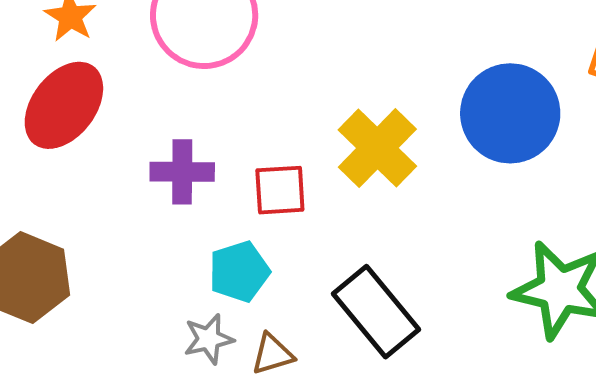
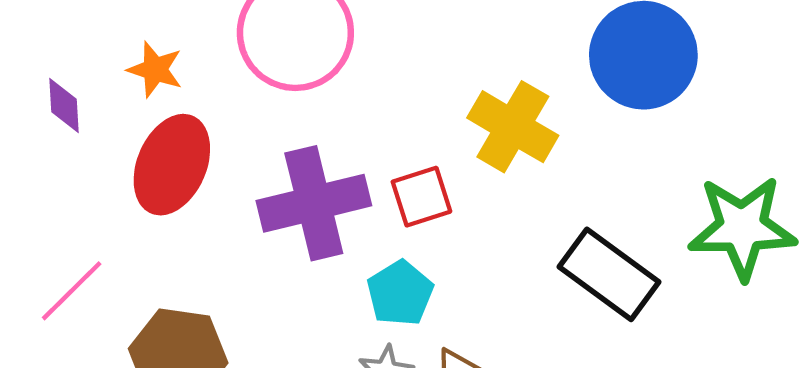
purple cross: (182, 172) -> (314, 203), size x1.6
black rectangle: (376, 312) -> (609, 274), moved

